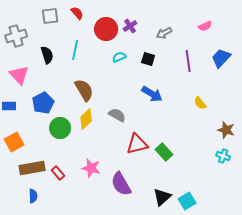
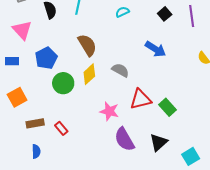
black square: (148, 59) -> (165, 14), moved, turned 32
brown rectangle: (32, 168) -> (35, 123), size x0.7
pink star: (91, 168) -> (109, 111), moved
black triangle: (162, 197) -> (159, 142), moved

